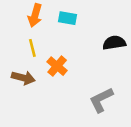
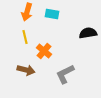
brown arrow: (23, 78) -> (26, 70), moved
gray L-shape: (101, 100) -> (65, 74), moved

